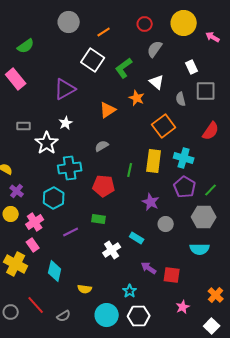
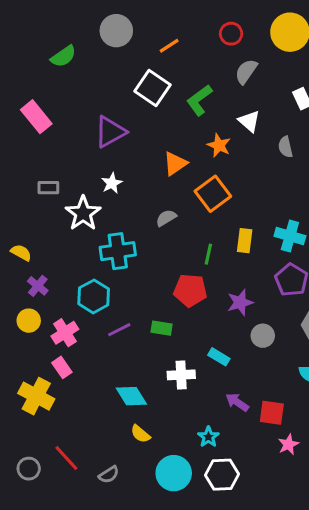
green semicircle: (26, 46) -> (63, 56), moved
orange square: (164, 126) -> (213, 194), moved
yellow rectangle: (154, 161) -> (245, 241), size x0.7
red pentagon: (104, 186) -> (190, 290), moved
purple star: (151, 202) -> (240, 302), turned 30
purple line: (71, 232) -> (119, 330), moved
white cross: (112, 250) -> (181, 375), turned 30
cyan diamond: (55, 271) -> (131, 396), moved, turned -45
yellow semicircle: (85, 289) -> (140, 434), turned 32
pink star: (183, 307) -> (288, 444), moved

